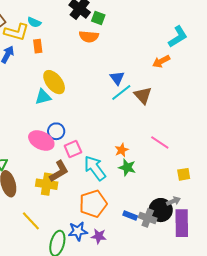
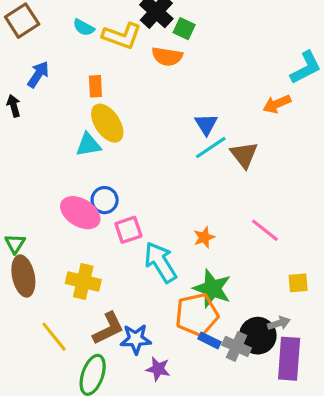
yellow L-shape: (16, 32) -> (122, 36), moved
orange rectangle: (38, 46) -> (95, 86), moved
green star: (127, 167) -> (212, 289), moved, size x1.4
brown L-shape: (59, 171) -> (108, 328), moved
orange pentagon: (93, 204) -> (197, 315), moved
blue star: (78, 231) -> (136, 339), moved

